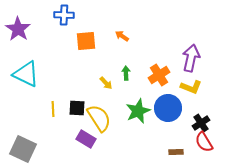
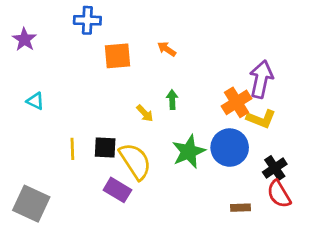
purple star: (18, 29) -> (24, 39), size x0.7
cyan triangle: (26, 74) -> (35, 101), size x0.5
orange cross: (159, 75) -> (236, 102), moved

